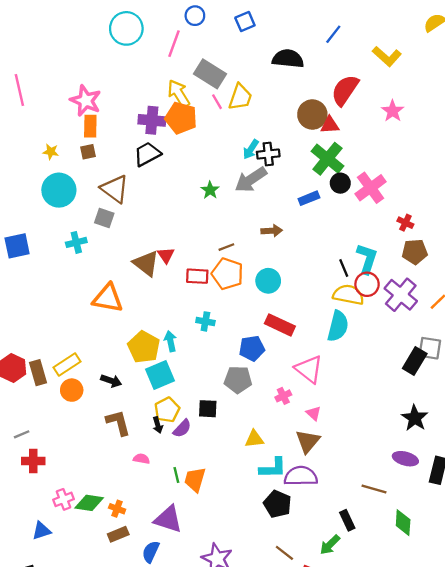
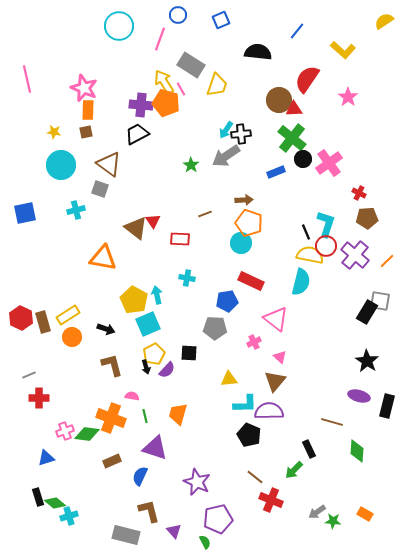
pink line: (217, 102) -> (181, 89), moved
orange pentagon: (227, 274) -> (249, 223), moved
green line: (176, 475) -> (145, 416), moved
orange cross: (117, 509) -> (111, 418), moved, size x2.0

